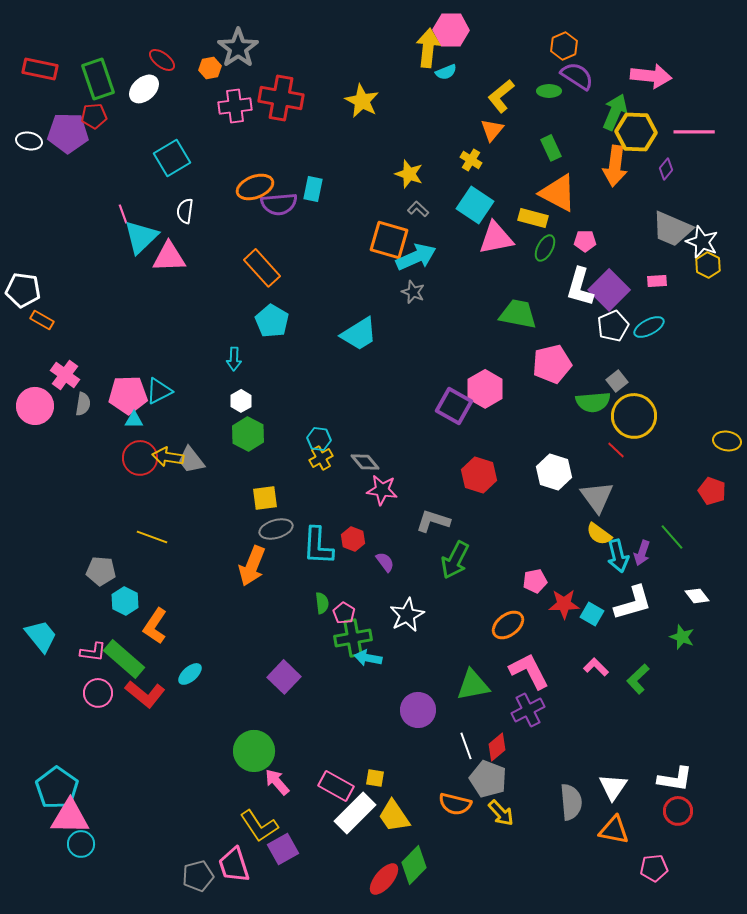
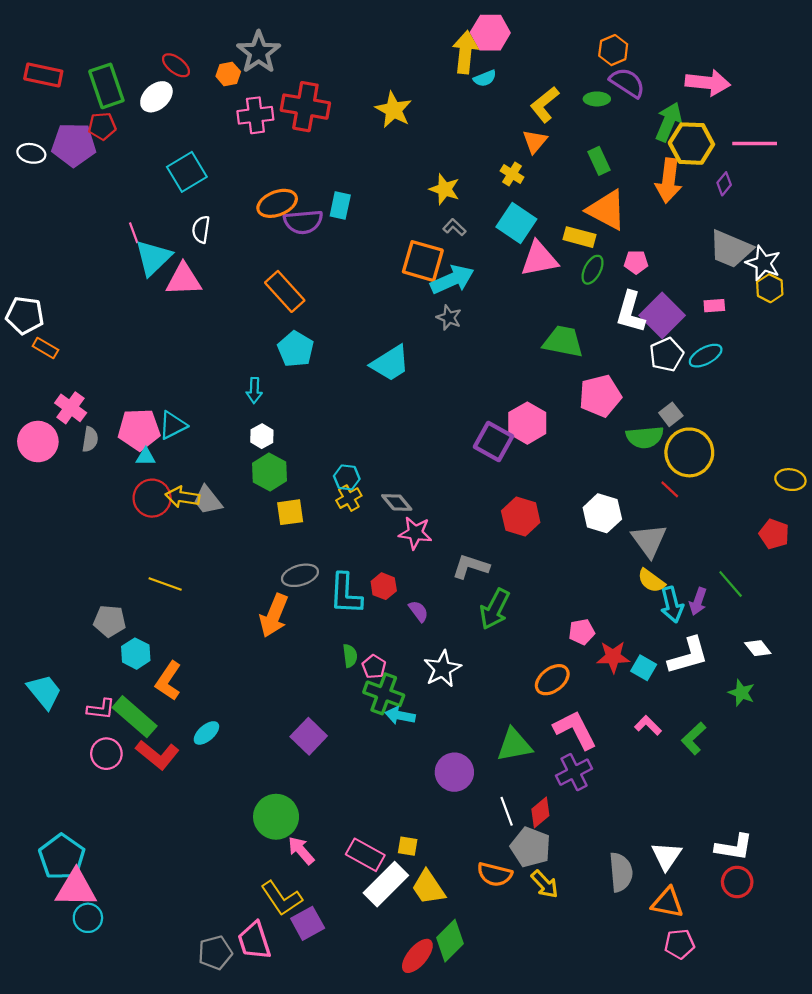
yellow square: (265, 498) -> (290, 512), moved
green cross: (353, 638) -> (384, 694), turned 30
pink pentagon: (654, 868) -> (680, 944), moved

